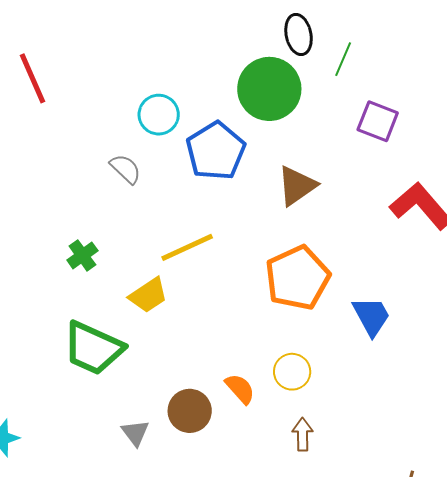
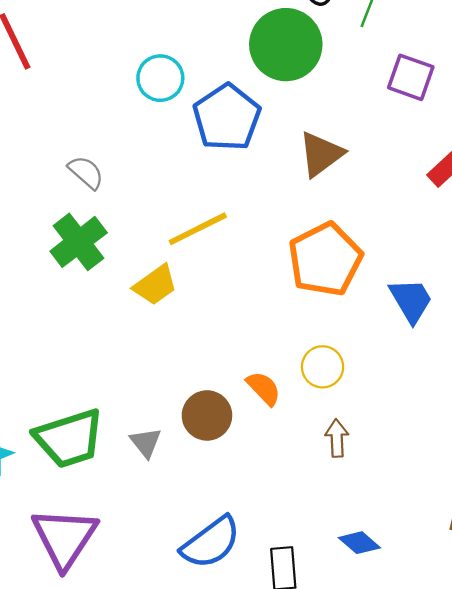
gray semicircle: (125, 169) -> (86, 172), moved
green cross: (82, 255) -> (79, 242), size x1.6
green trapezoid: (93, 348) -> (69, 438), moved, turned -40

